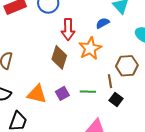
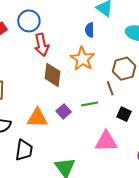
blue semicircle: (103, 23) -> (90, 30), turned -48
red arrow: (68, 29) -> (42, 45), moved
black square: (116, 99) -> (124, 114), moved

